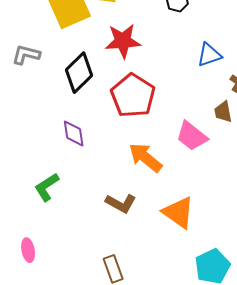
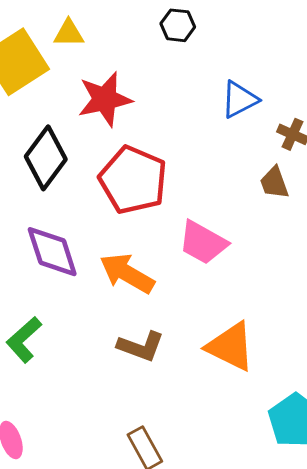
purple diamond: (74, 133) -> (52, 252), size x1.4
pink trapezoid: (192, 136) -> (203, 243), moved
orange arrow: (145, 157) -> (127, 273), moved

